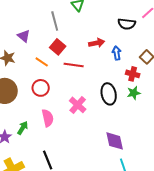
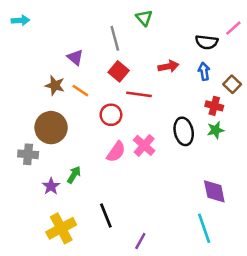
blue arrow: (117, 53) -> (204, 71), moved
orange line: (42, 62) -> (80, 91), moved
red circle: (41, 88) -> (111, 115), moved
pink semicircle: (48, 118) -> (116, 152), moved, turned 48
purple diamond: (115, 141) -> (214, 191), moved

